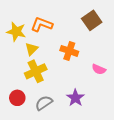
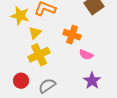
pink semicircle: (99, 69) -> (86, 55), moved
purple star: (75, 98) -> (92, 81), moved

